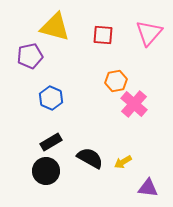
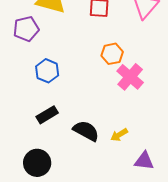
black circle: (46, 171) -> (37, 163), moved

